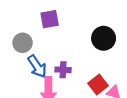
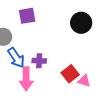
black circle: (104, 38) -> (81, 23), moved

